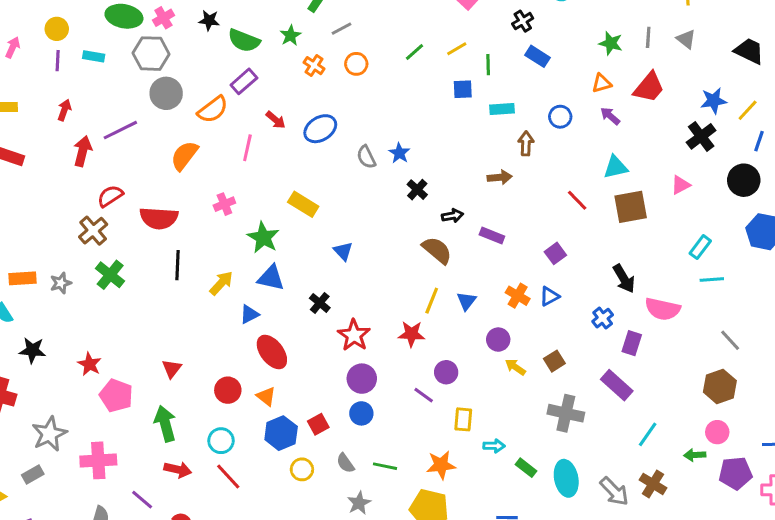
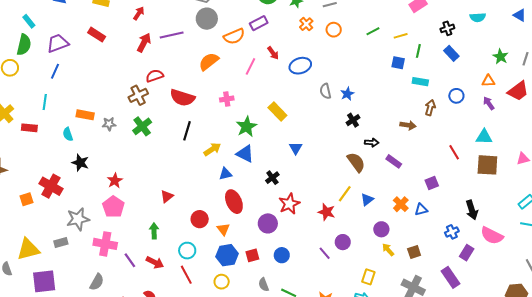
purple circle: (362, 379) -> (268, 223), moved
pink pentagon: (116, 396) -> (113, 207), moved
yellow rectangle: (463, 419) -> (368, 277), moved
green arrow: (165, 424) -> (154, 231), size x0.7
yellow circle: (302, 469) -> (222, 282), moved
purple line: (142, 500) -> (130, 260), moved

